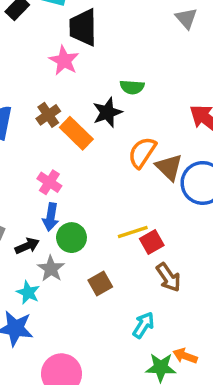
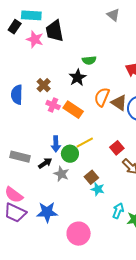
pink star: (64, 61) -> (35, 39), moved
orange rectangle: (76, 133) -> (73, 110), moved
pink cross: (49, 182) -> (53, 105), moved
yellow line: (133, 232) -> (85, 142), moved
cyan star: (28, 293) -> (98, 189), moved
cyan arrow: (143, 325) -> (118, 211), moved

